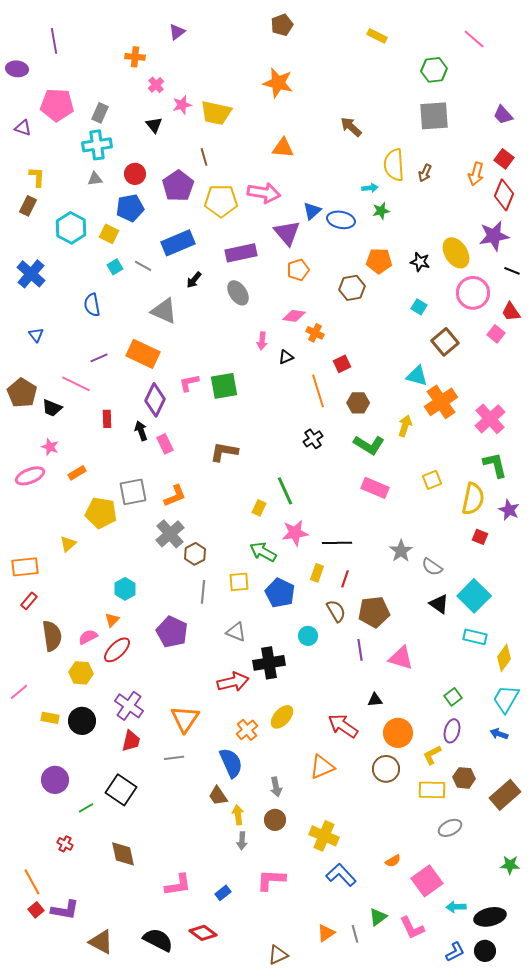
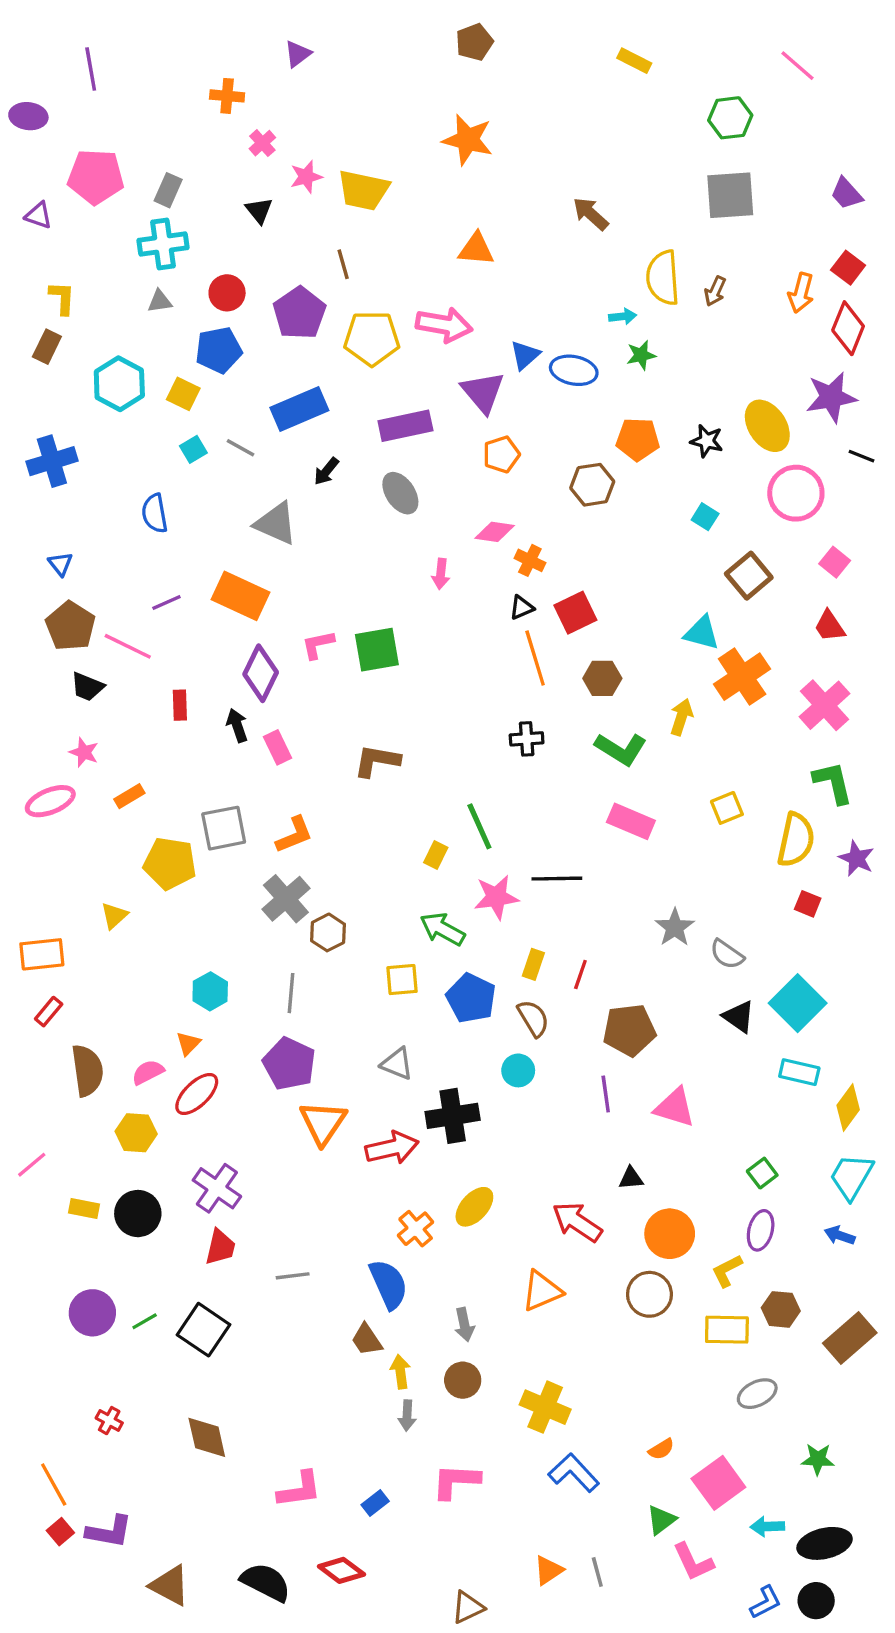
blue cross: (31, 274) -> (52, 461), turned 32
red trapezoid: (511, 312) -> (830, 626), moved
black triangle: (286, 357) -> (522, 608), moved
red square: (342, 364) -> (575, 613), size x1.4
brown pentagon: (22, 393) -> (70, 626), moved
black cross: (313, 439) -> (527, 739), turned 30
black line: (337, 543) -> (557, 879), moved
gray line: (203, 592) -> (291, 993), moved
brown semicircle: (336, 611) -> (533, 1018), moved
orange triangle: (185, 719) -> (323, 1123), moved
green line: (86, 808) -> (145, 1321), moved
green star: (510, 865) -> (818, 1459), moved
green triangle: (378, 917) -> (661, 1520), moved

